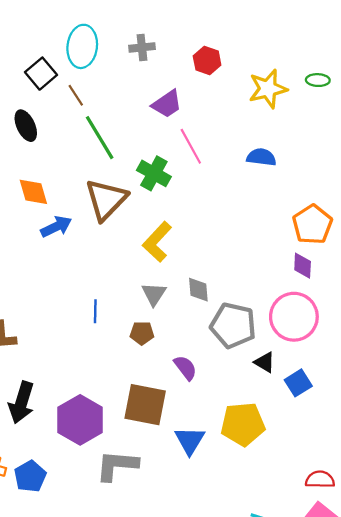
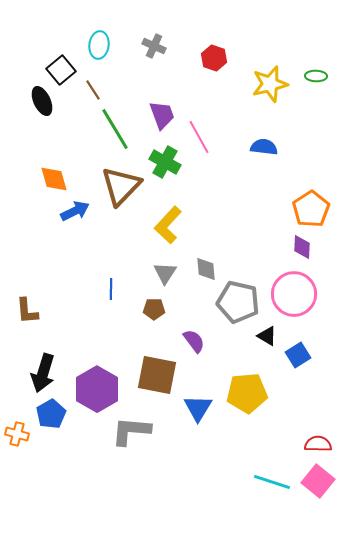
cyan ellipse: (82, 46) -> (99, 45), size x0.7
gray cross: (142, 47) -> (154, 46), turned 30
purple trapezoid: (167, 104) -> (162, 115), moved, turned -76
black ellipse: (26, 126) -> (42, 101), moved
blue pentagon: (30, 476) -> (51, 414), moved

